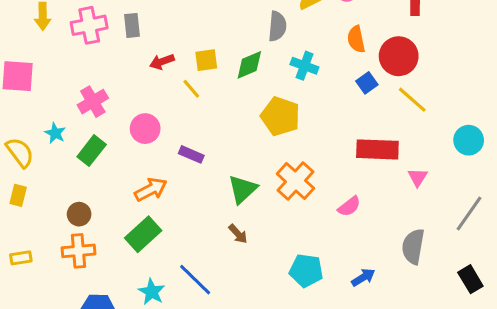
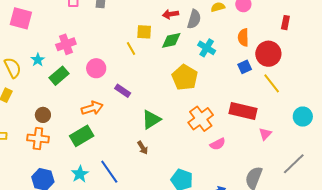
red arrow: (162, 62) -> (171, 14), moved
orange cross: (296, 181) -> (201, 119), moved

